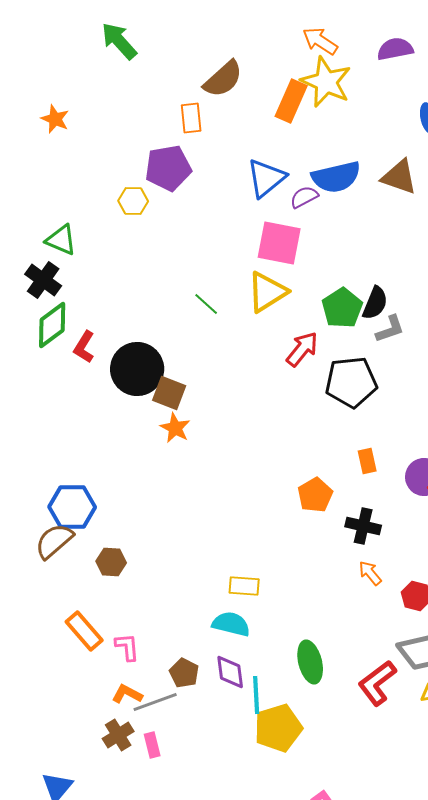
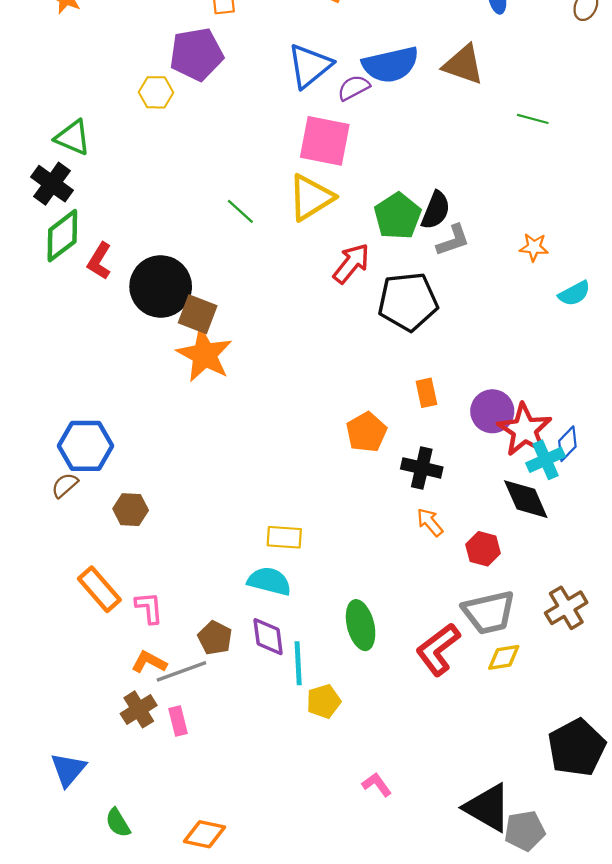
orange star: (175, 428) -> (205, 355), size x1.6
brown semicircle: (54, 541) -> (65, 485), size x0.6
yellow pentagon: (278, 728) -> (324, 701), size x0.6

